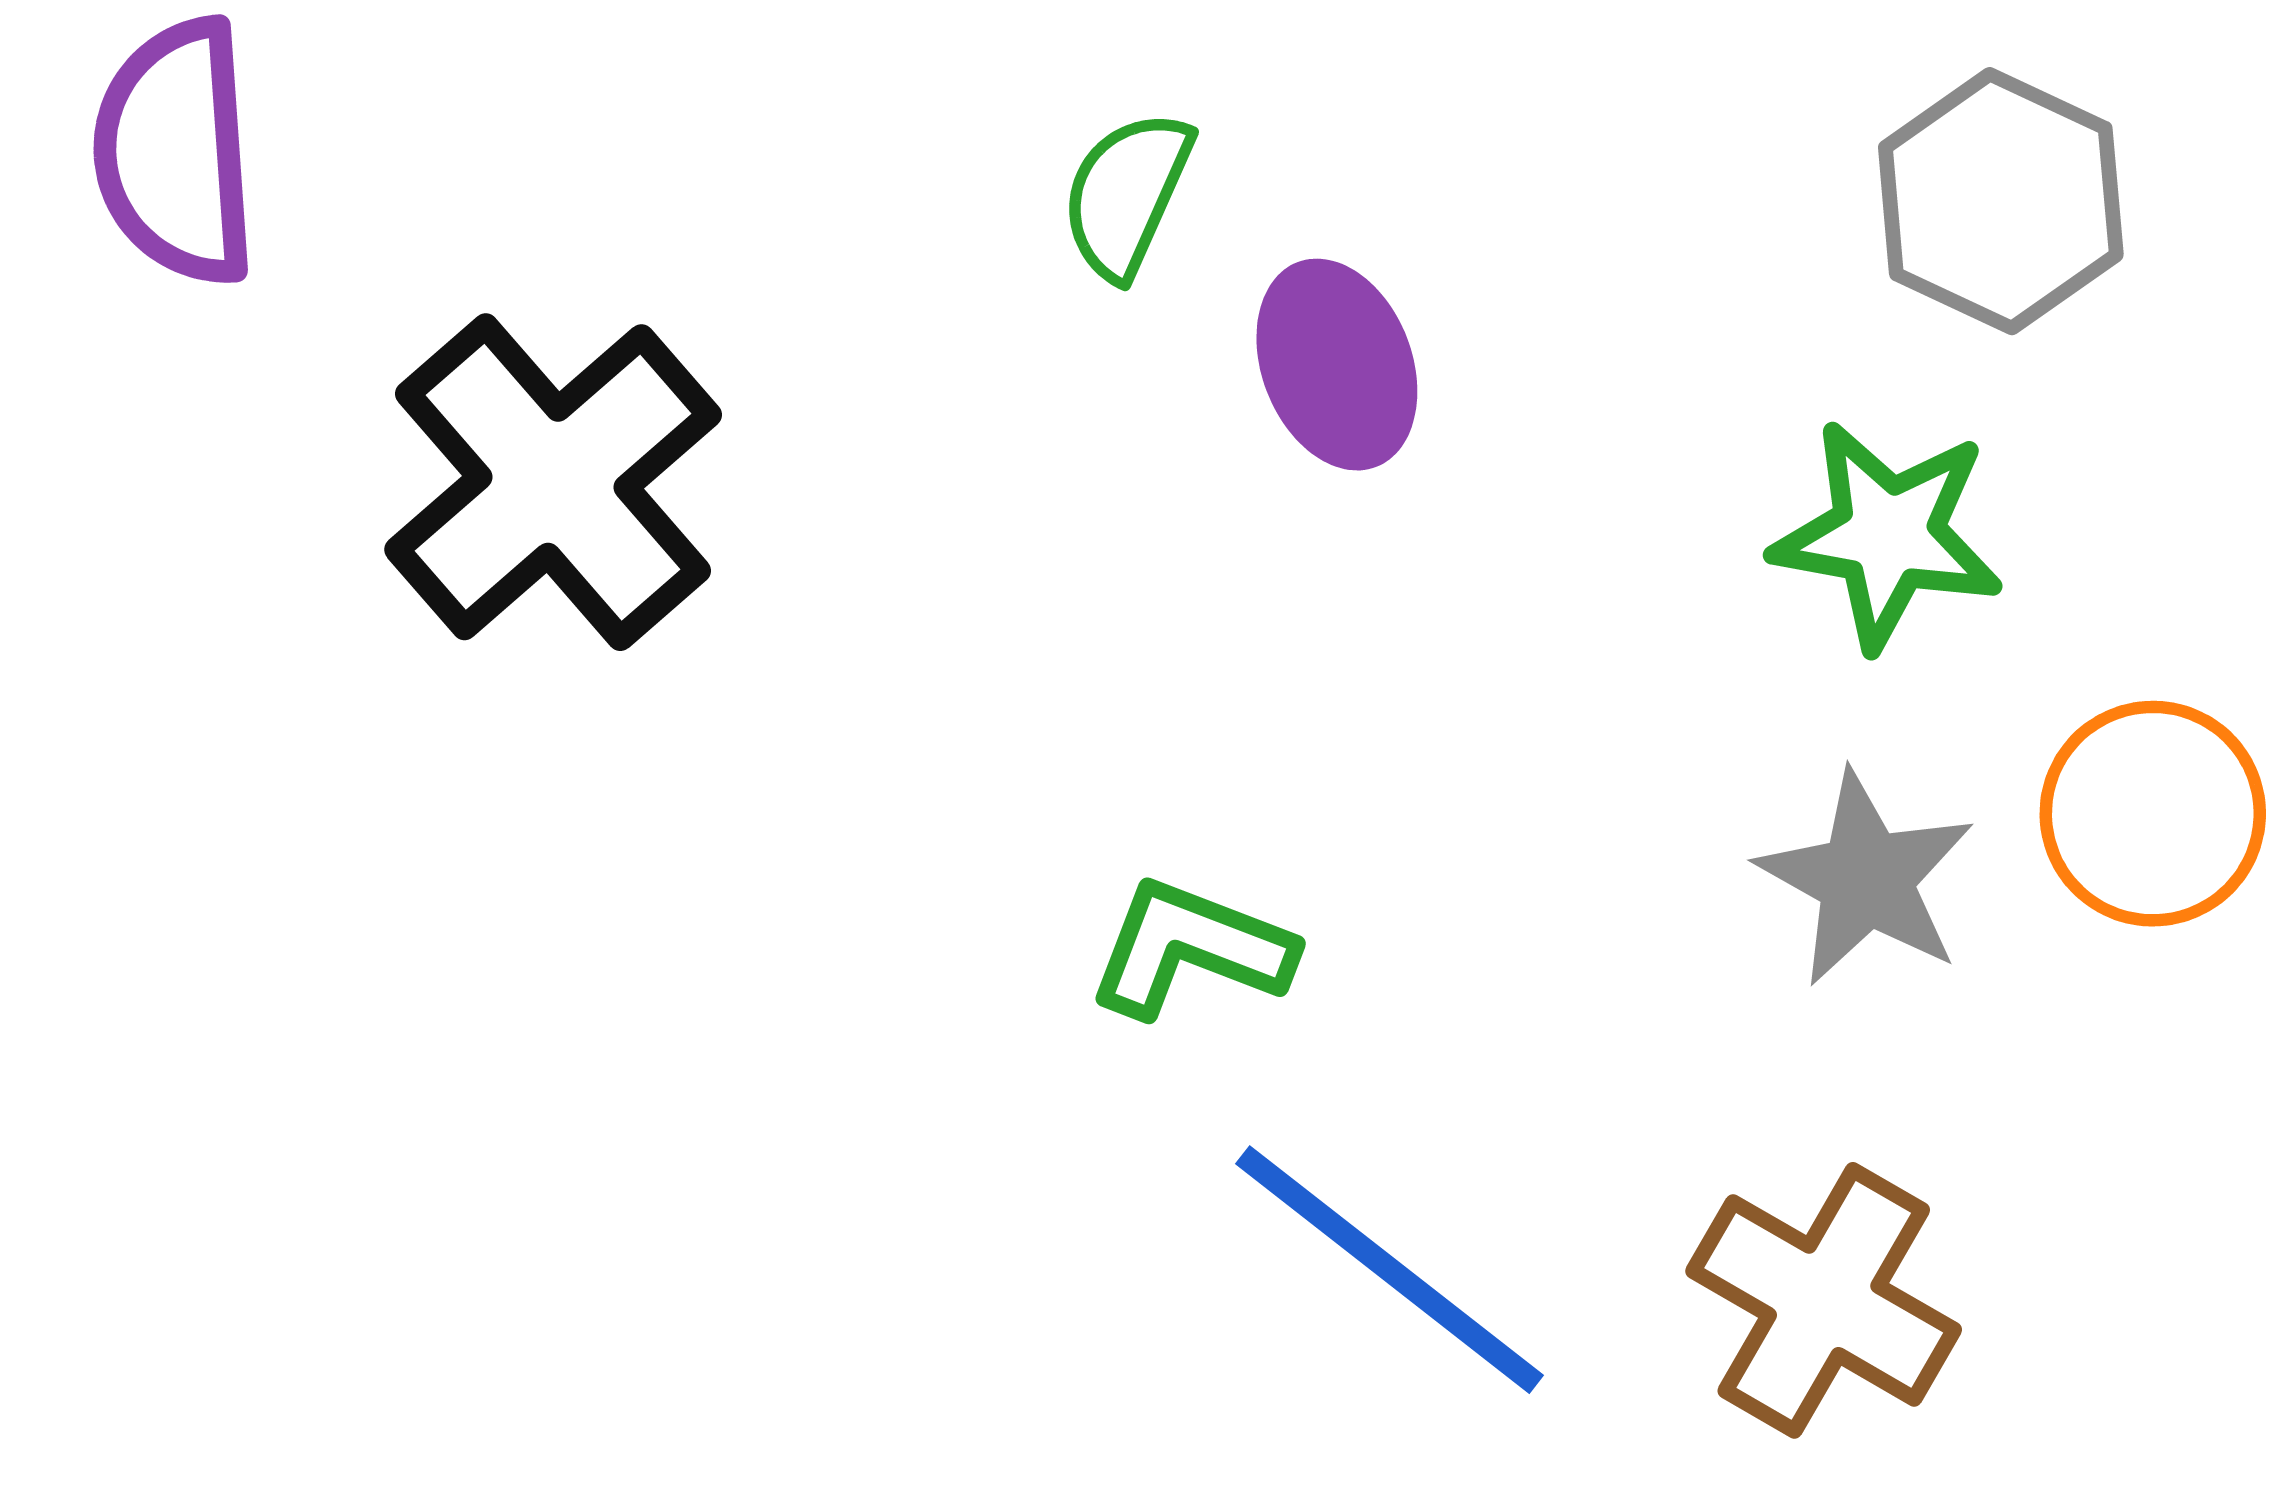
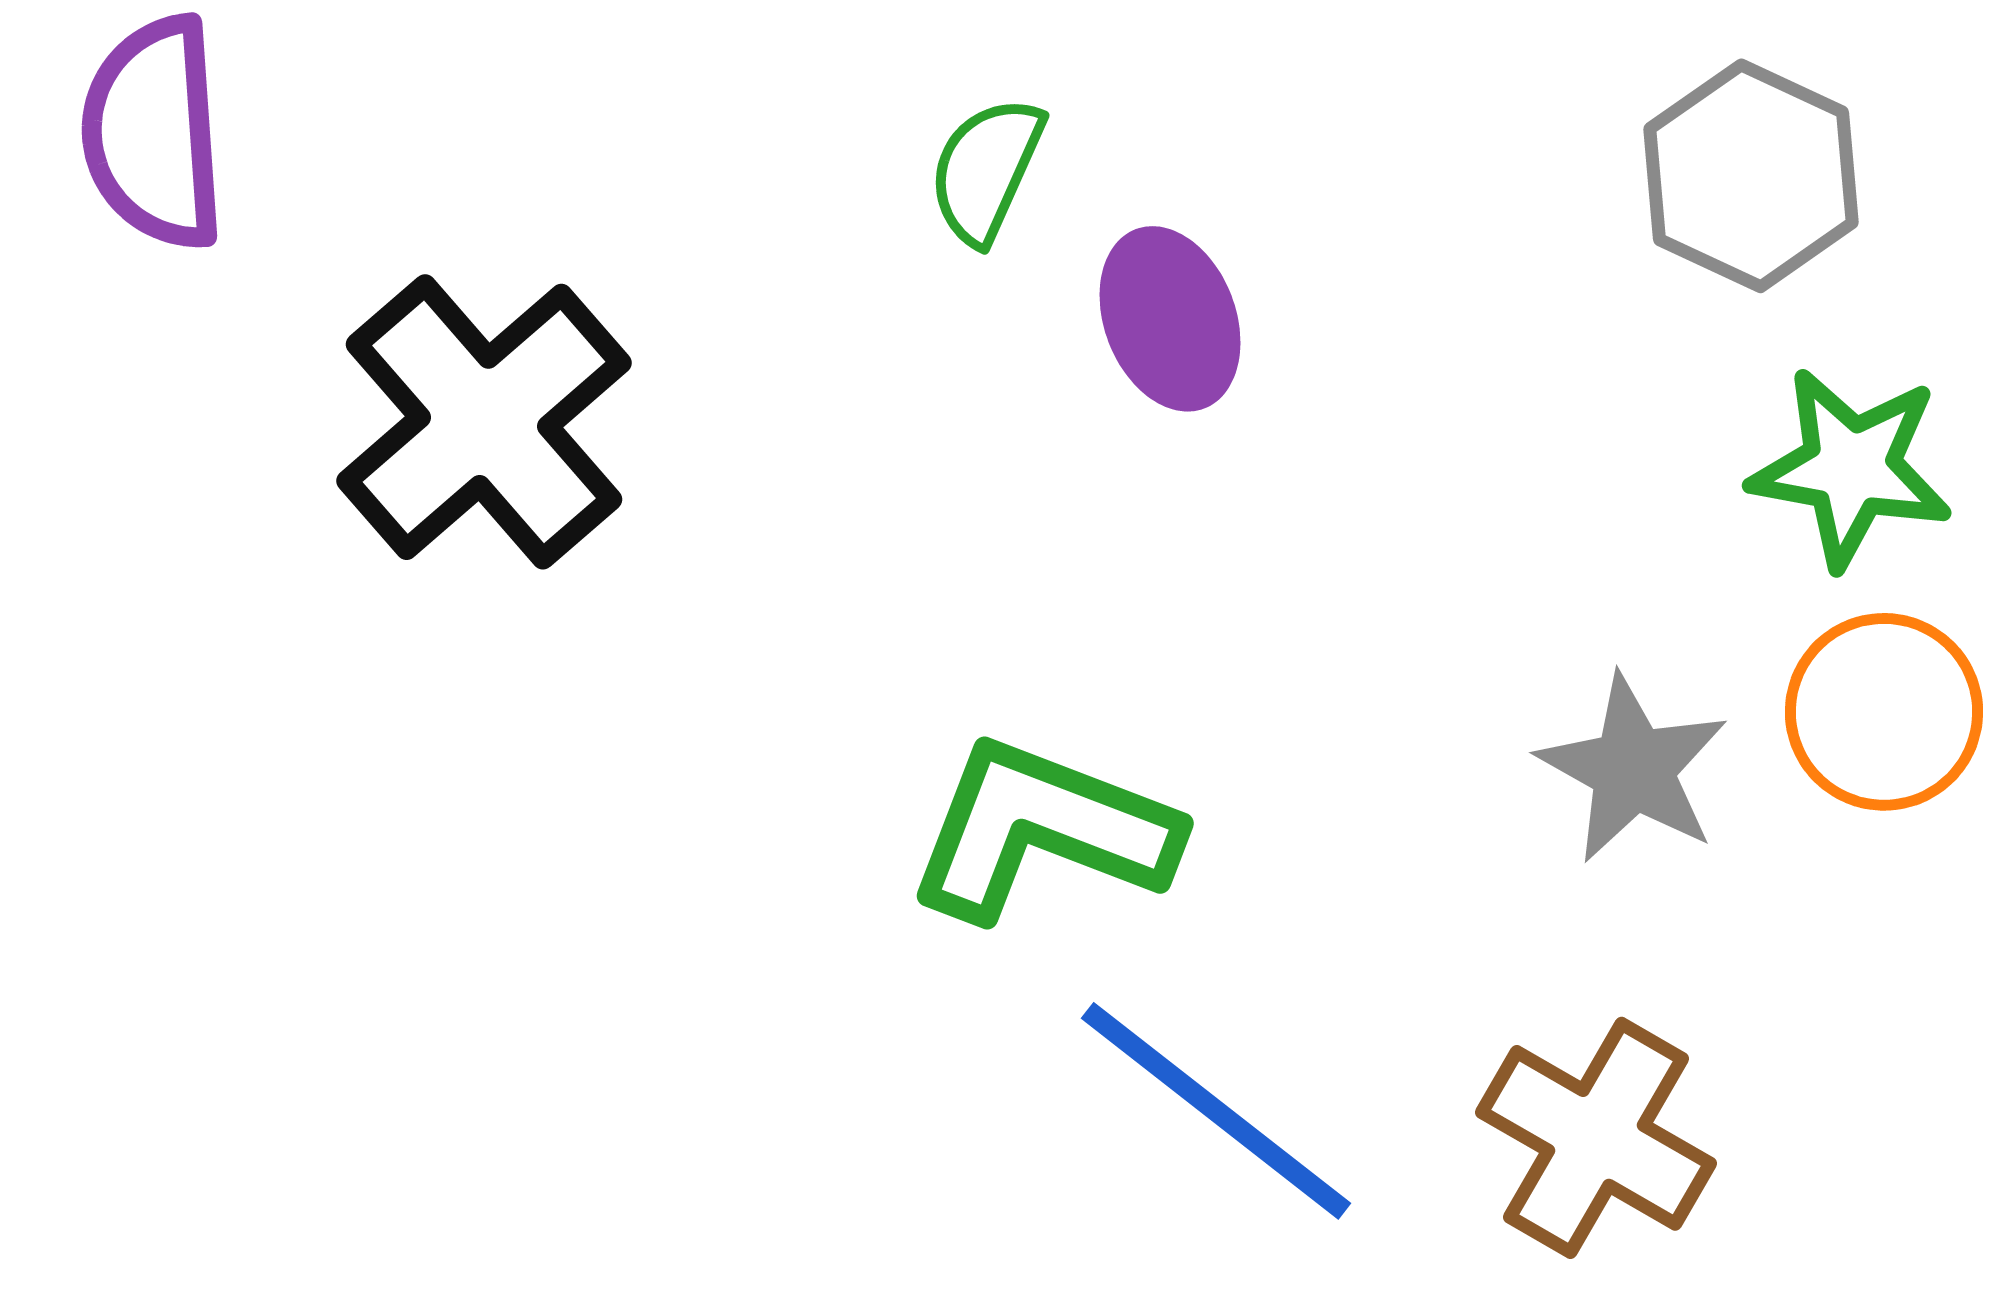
green star: (1888, 535) -> (1851, 468), moved
green L-shape: (1191, 948) -> (1042, 830), size x1.5

